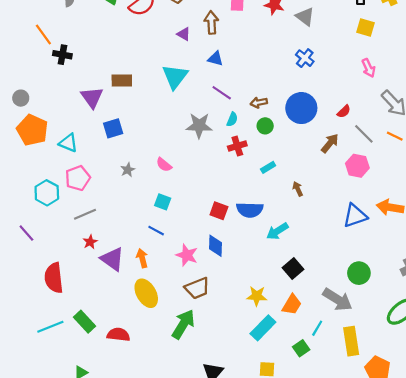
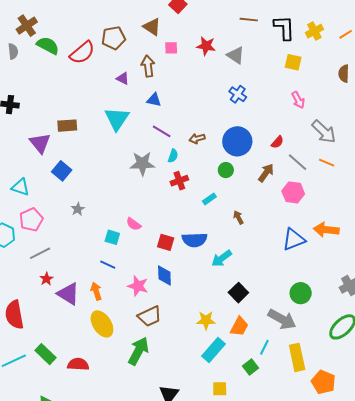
green circle: (265, 126) -> (226, 170), moved
blue square: (113, 128) -> (62, 171), turned -30
pink semicircle: (164, 165) -> (134, 224), moved

